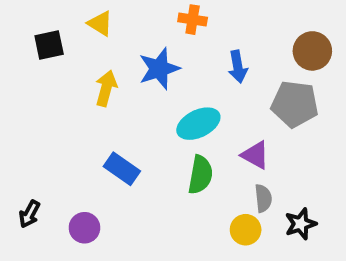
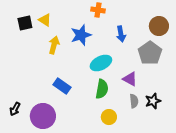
yellow triangle: (100, 23) -> (45, 20), moved
gray pentagon: (295, 104) -> (150, 53), turned 30
black star: (301, 224) -> (153, 101), moved
purple circle: (84, 228) -> (43, 116), size x1.6
yellow circle: (246, 230) -> (109, 117), moved

